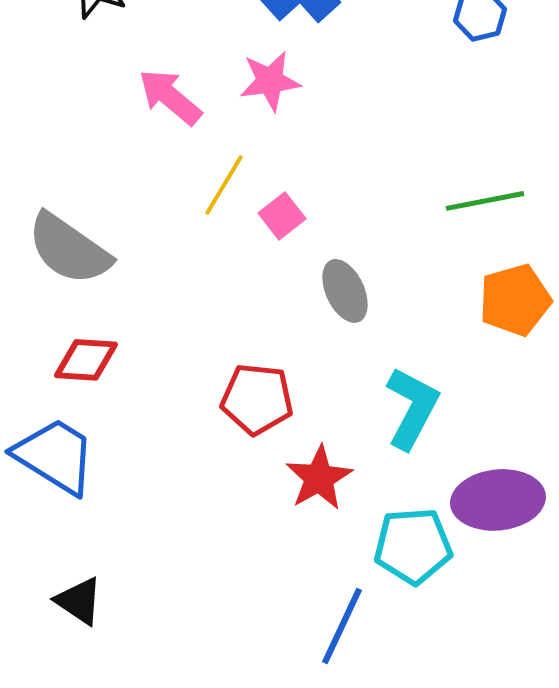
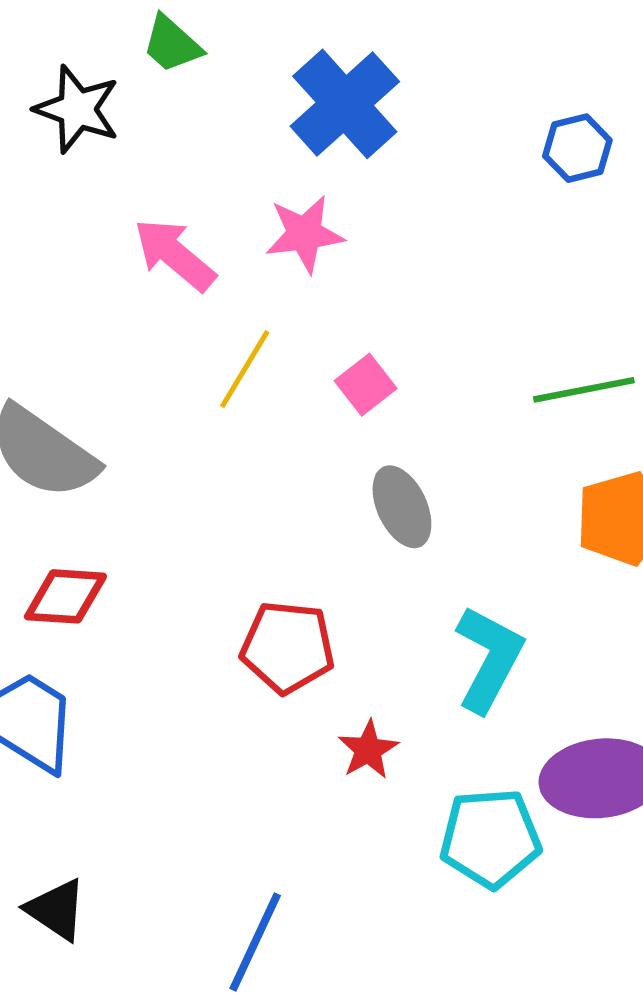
pink square: (282, 216) -> (366, 385), moved
red star: (319, 478) -> (368, 750), size x0.7
blue line: (342, 626) -> (255, 942), moved

